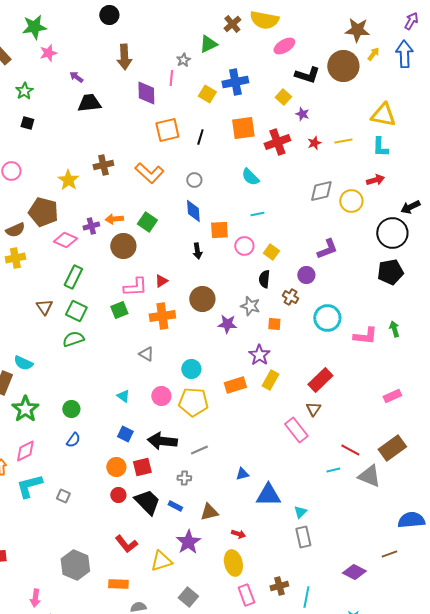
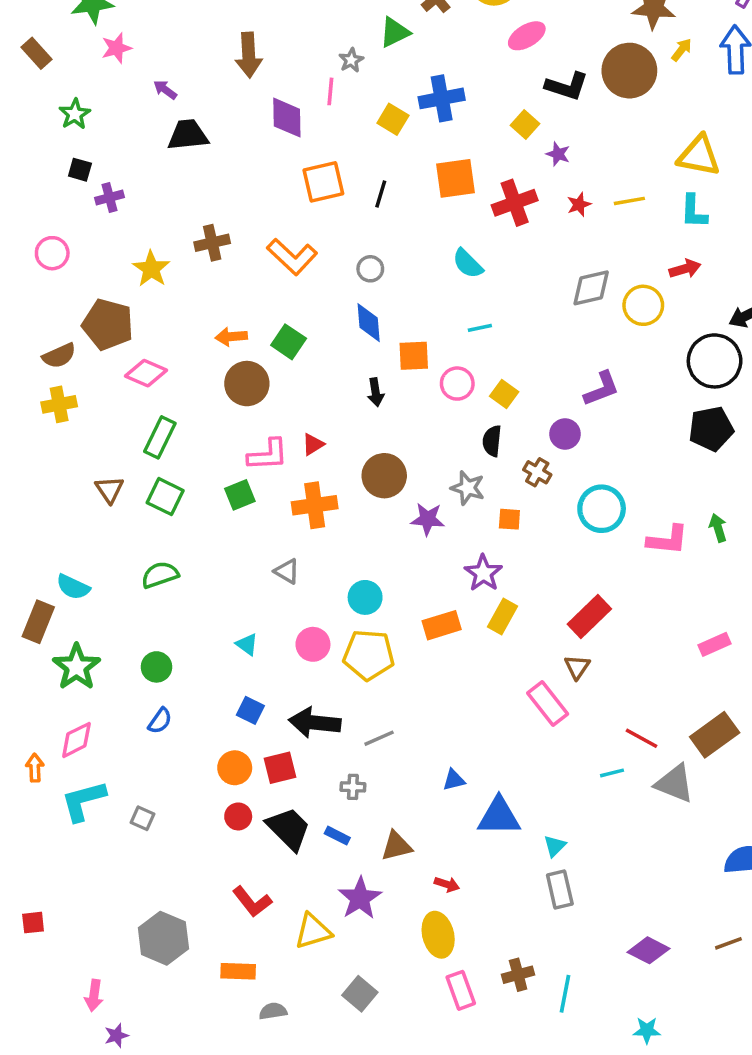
purple cross: (91, 226) -> (110, 198), moved
green semicircle: (73, 339) -> (160, 575), moved
brown line: (389, 554) -> (728, 943), moved

